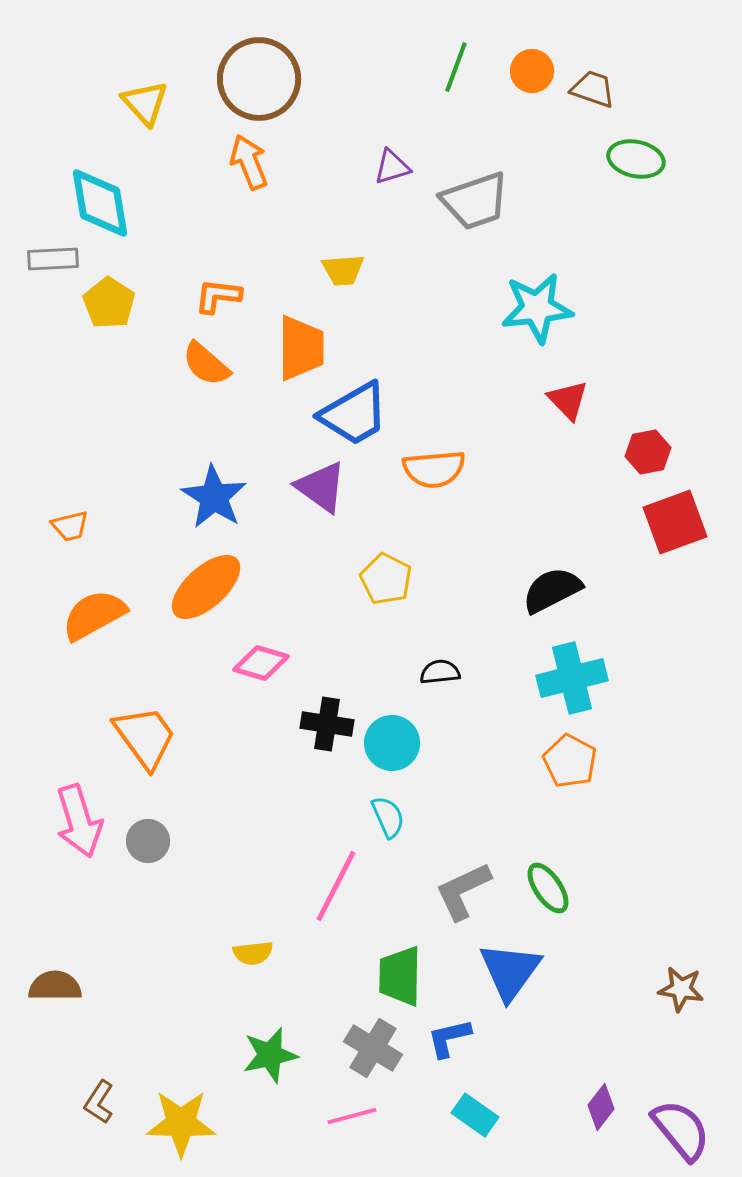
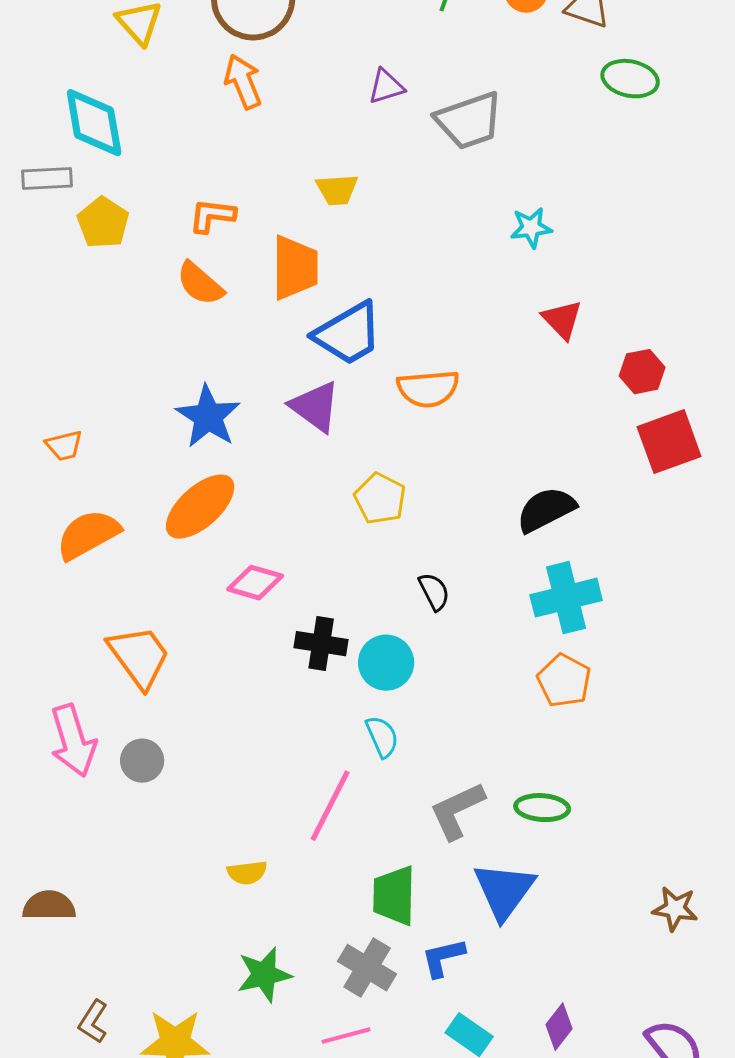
cyan star: (537, 308) -> (531, 228), size x0.6
black semicircle: (440, 672) -> (434, 592), turned 69
green ellipse: (548, 888) -> (542, 808), turned -52
purple diamond: (601, 1107) -> (559, 1027), moved

